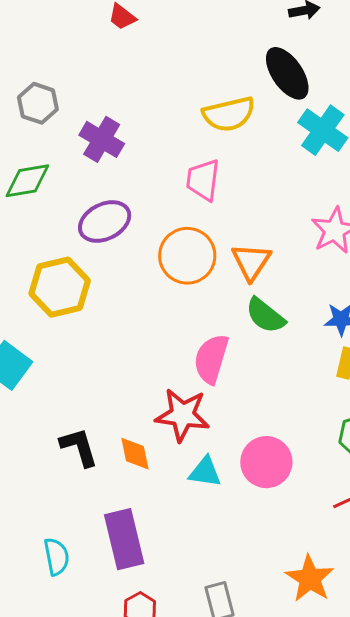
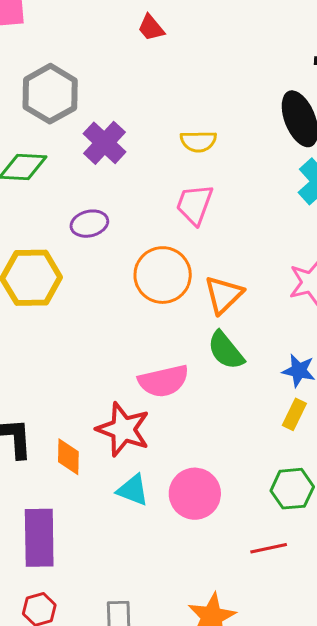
gray hexagon: (38, 103) -> (50, 94), size x1.4
yellow semicircle: (229, 114) -> (198, 141), moved, size x0.7
purple ellipse: (105, 221) -> (89, 224), size x0.7
pink semicircle: (211, 359) -> (164, 381), turned -132

